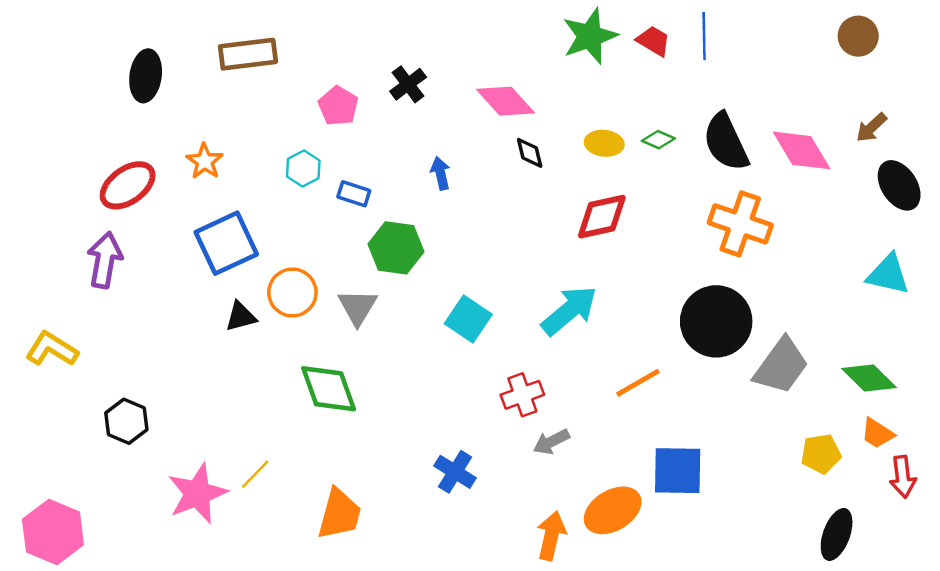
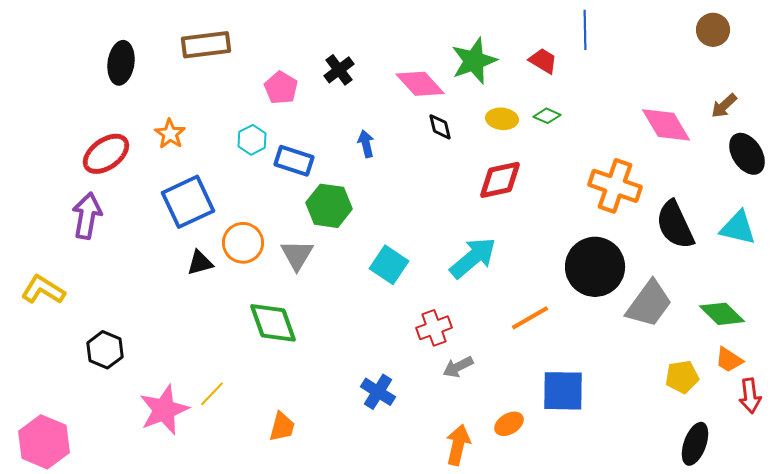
green star: (590, 36) -> (474, 61), moved
red trapezoid: (654, 41) -> (543, 61), moved
black semicircle: (726, 142) -> (675, 225), moved
blue rectangle: (354, 194) -> (294, 161), size x1.4
orange ellipse: (613, 510) -> (509, 424), size x0.6
orange trapezoid: (339, 514) -> (282, 427), size x0.7

